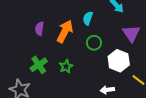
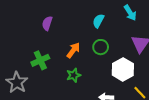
orange arrow: (65, 31) -> (73, 50), moved, size x0.7
green star: (66, 66) -> (74, 75), moved

